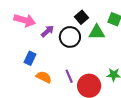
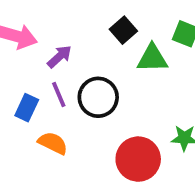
black circle: (70, 37) -> (98, 97), moved
purple line: (69, 76) -> (59, 94), moved

